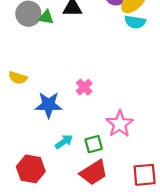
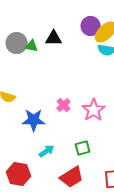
pink star: (120, 124) -> (94, 110), moved
green square: (94, 144) -> (83, 148), moved

